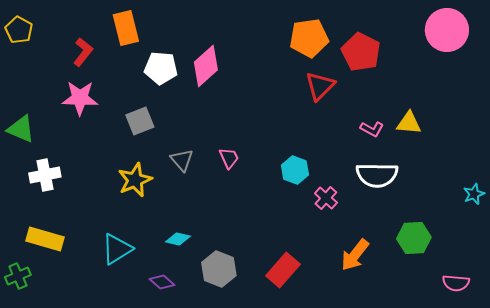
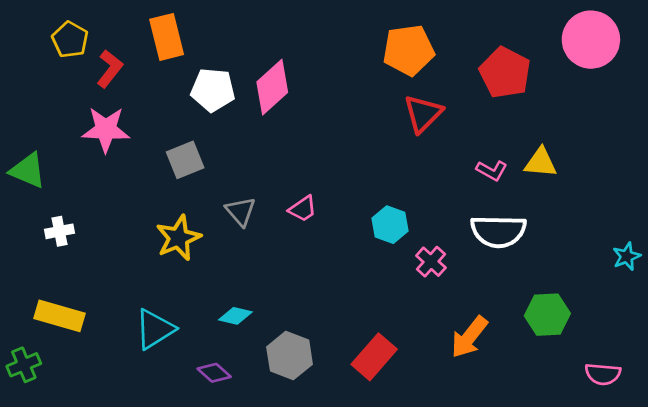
yellow pentagon: (19, 30) -> (70, 40), moved
red pentagon: (361, 52) -> (505, 73), moved
pink trapezoid: (229, 158) -> (303, 209), turned 80
white cross: (45, 175) -> (59, 231), size x0.7

